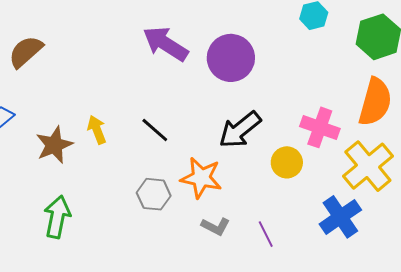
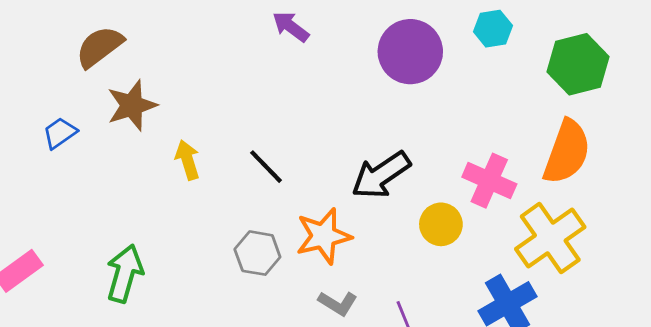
purple arrow: (165, 44) -> (291, 27), moved, size x0.6
purple circle: (231, 58) -> (410, 52), moved
brown star: (54, 145) -> (132, 105), moved
orange star: (201, 178) -> (324, 236), turned -30

